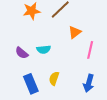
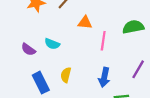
orange triangle: (75, 32) -> (85, 23), turned 48
cyan semicircle: (44, 49) -> (52, 44), turned 32

